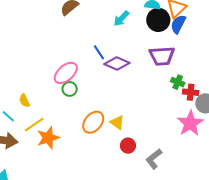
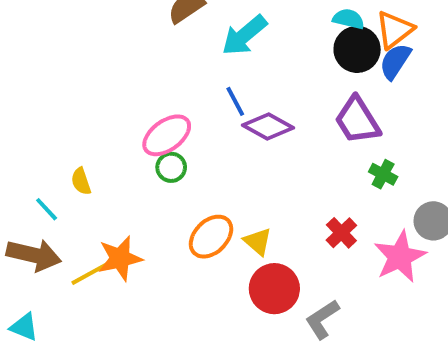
cyan arrow: (121, 19) -> (244, 35), moved, size x1.4
purple trapezoid: (162, 56) -> (357, 120), turned 56
red cross: (191, 92) -> (341, 233), moved, turned 35
yellow line: (34, 125) -> (91, 273), moved
red circle: (128, 146) -> (274, 289), size x1.6

